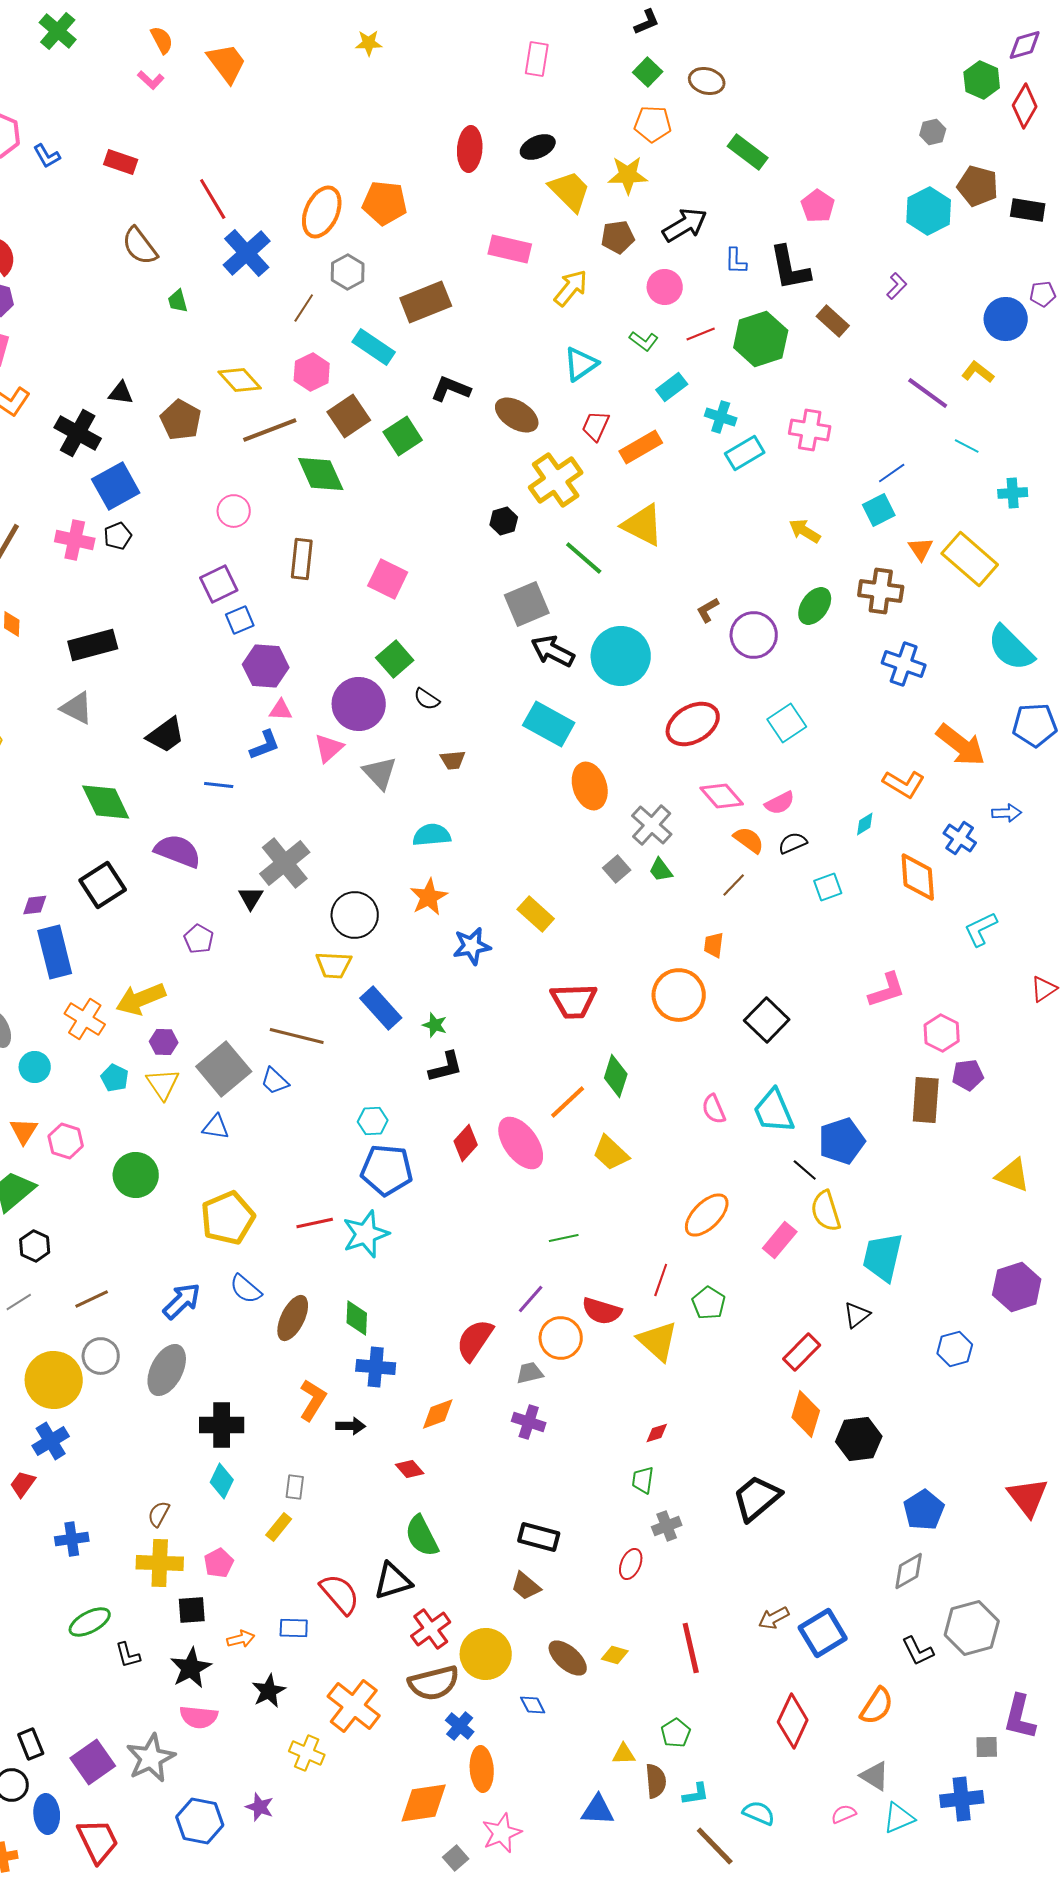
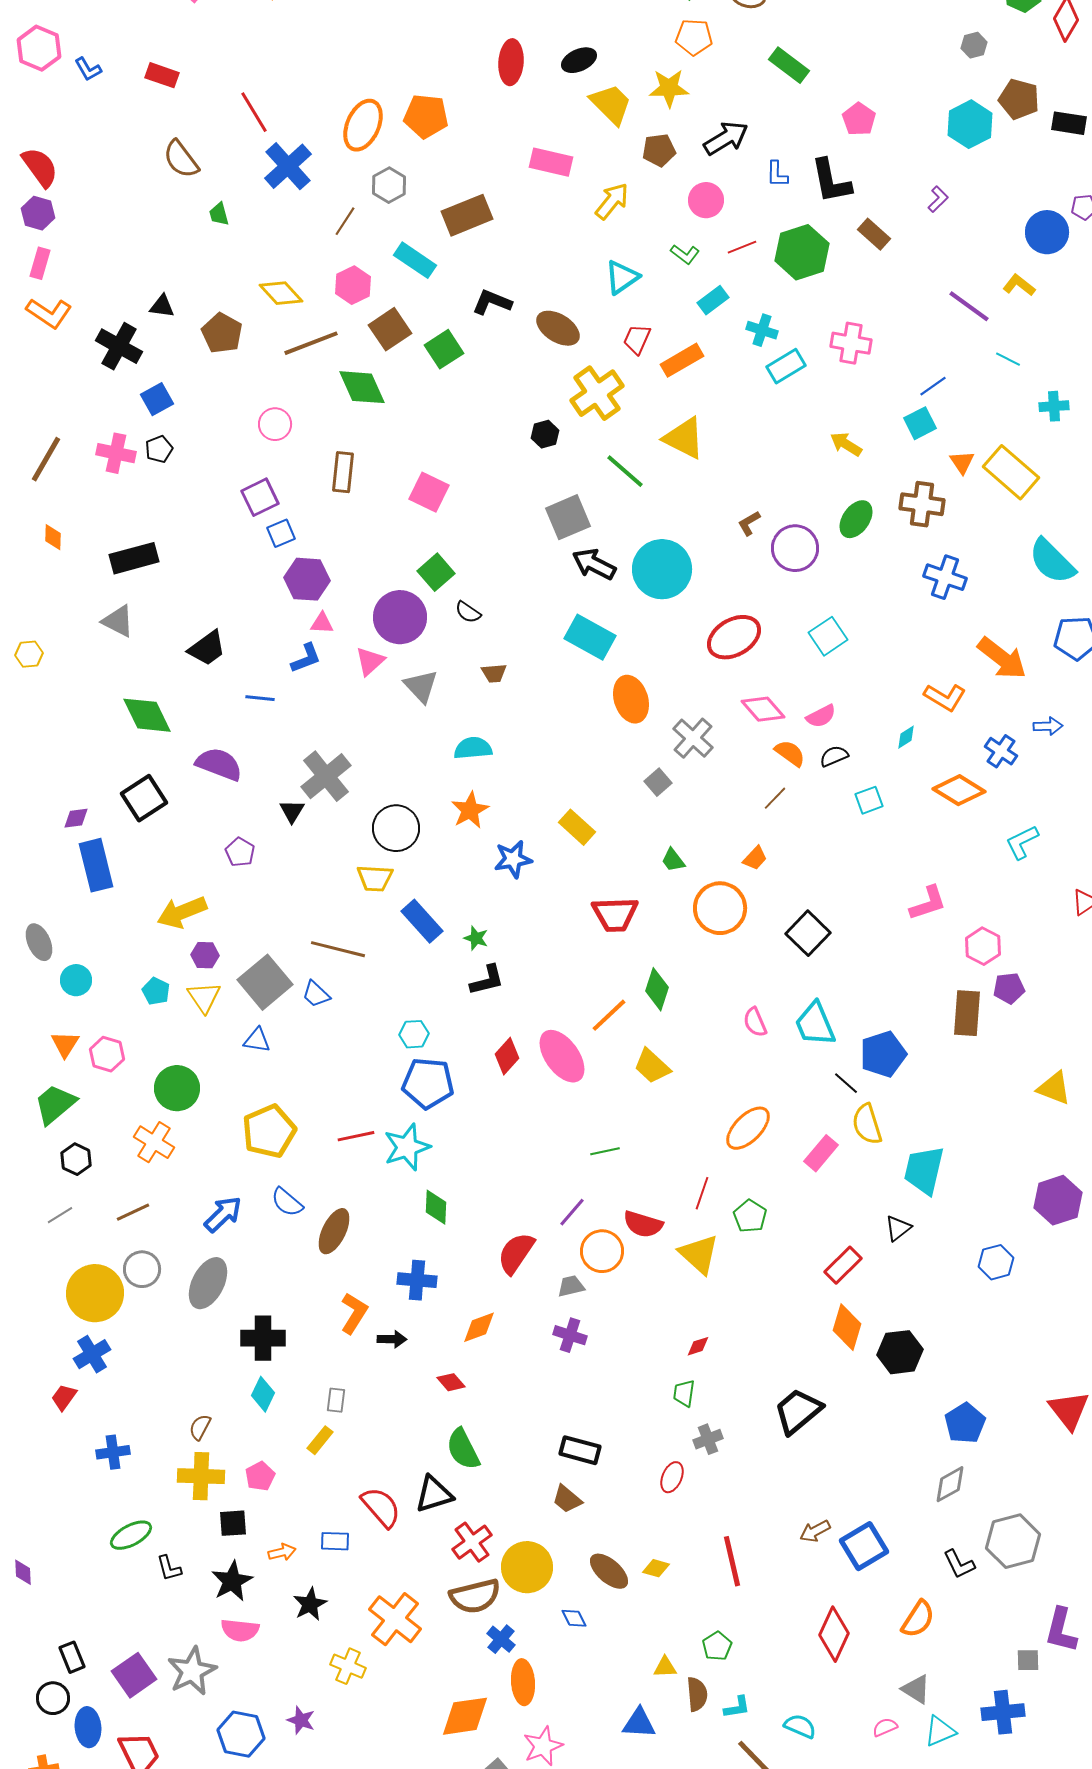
blue square: (116, 486) -> (157, 399), size x0.7
green trapezoid: (661, 870) -> (673, 860), moved
orange diamond: (918, 877) -> (959, 790), turned -54
orange trapezoid: (714, 945) -> (755, 858), turned -144
orange cross: (85, 1019) -> (154, 1142), moved
green diamond: (357, 1318) -> (436, 1207), moved

